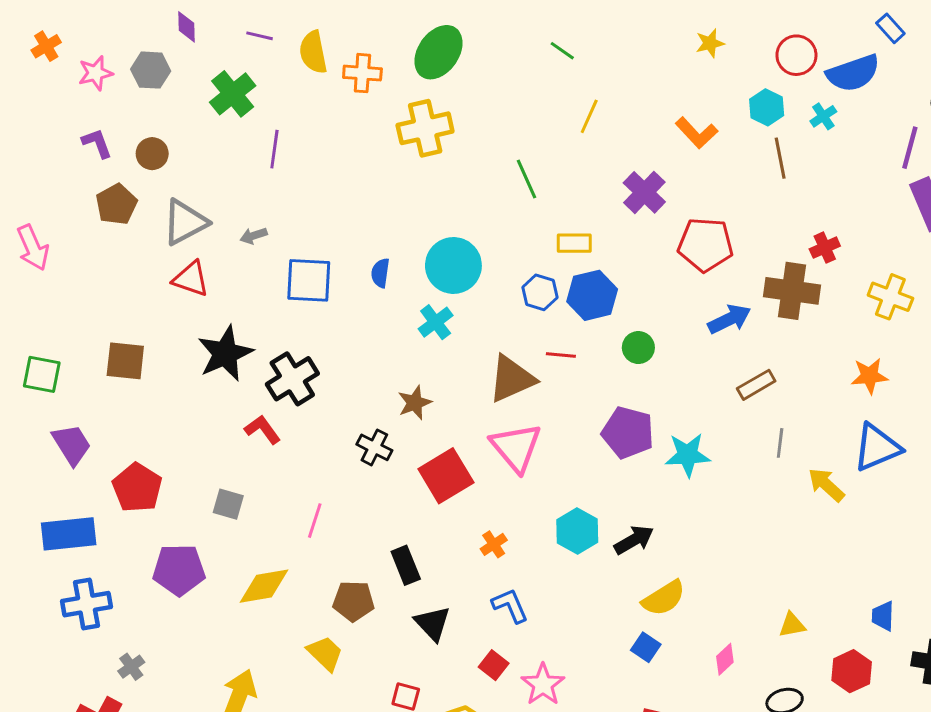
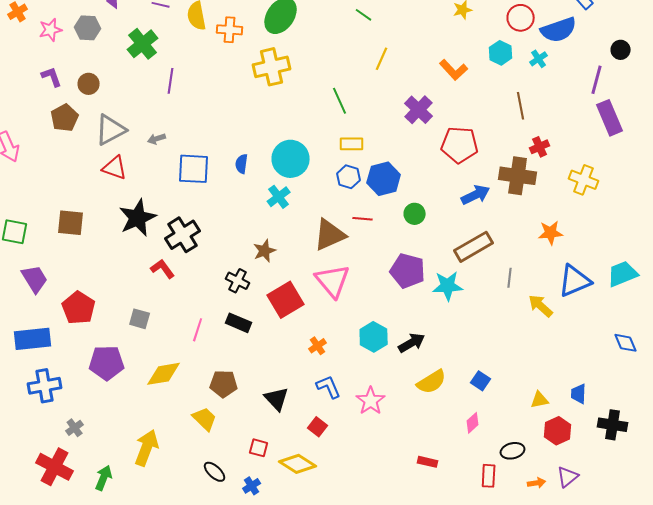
brown line: (780, 158) -> (521, 106), moved
yellow rectangle: (574, 243) -> (352, 144), moved
orange star: (870, 376) -> (551, 233), moved
brown rectangle: (756, 385) -> (474, 247), moved, size x1.5
black rectangle: (406, 565) -> (239, 323), moved, turned -45
yellow triangle: (792, 625) -> (540, 400), moved
blue square: (646, 647) -> (481, 381), moved
pink star: (543, 685) -> (371, 401), moved

